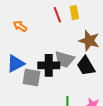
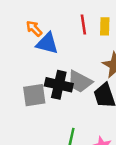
blue triangle: (16, 64) -> (47, 43), moved, turned 30
gray square: (32, 78) -> (34, 95), turned -30

